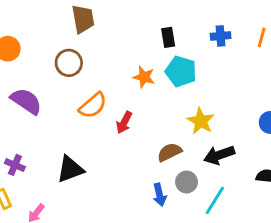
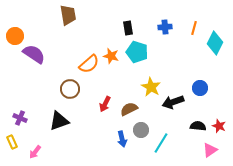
brown circle: (69, 63) -> (70, 89), moved
purple semicircle: (26, 101) -> (34, 54), moved
orange semicircle: (93, 105) -> (89, 64), moved
red arrow: (124, 122) -> (105, 104), moved
black arrow: (219, 155) -> (173, 102), moved

